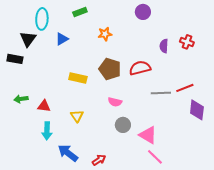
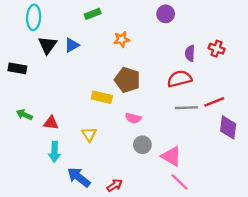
cyan ellipse: (42, 19) -> (34, 17), moved
black triangle: (28, 39) -> (47, 45), moved
red semicircle: (140, 68) -> (180, 79), moved
yellow rectangle: (78, 78) -> (102, 97), moved
green arrow: (21, 99) -> (24, 115), turned 32

